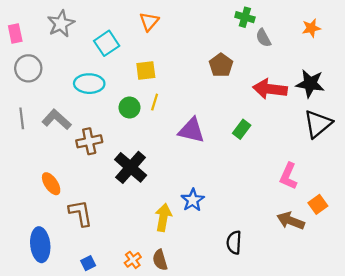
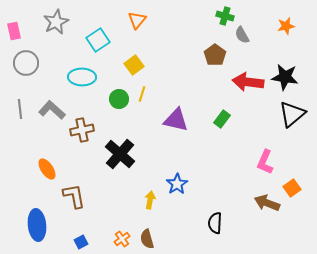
brown pentagon: (221, 65) -> (215, 55), moved
yellow square: (146, 71) -> (134, 65), turned -30
yellow arrow: (163, 217) -> (150, 200), size x0.7

